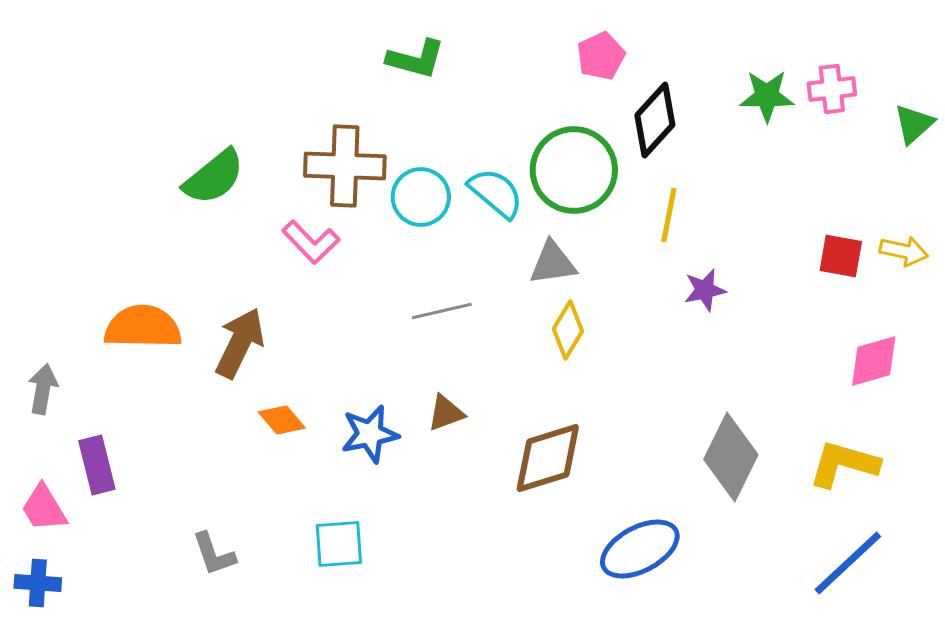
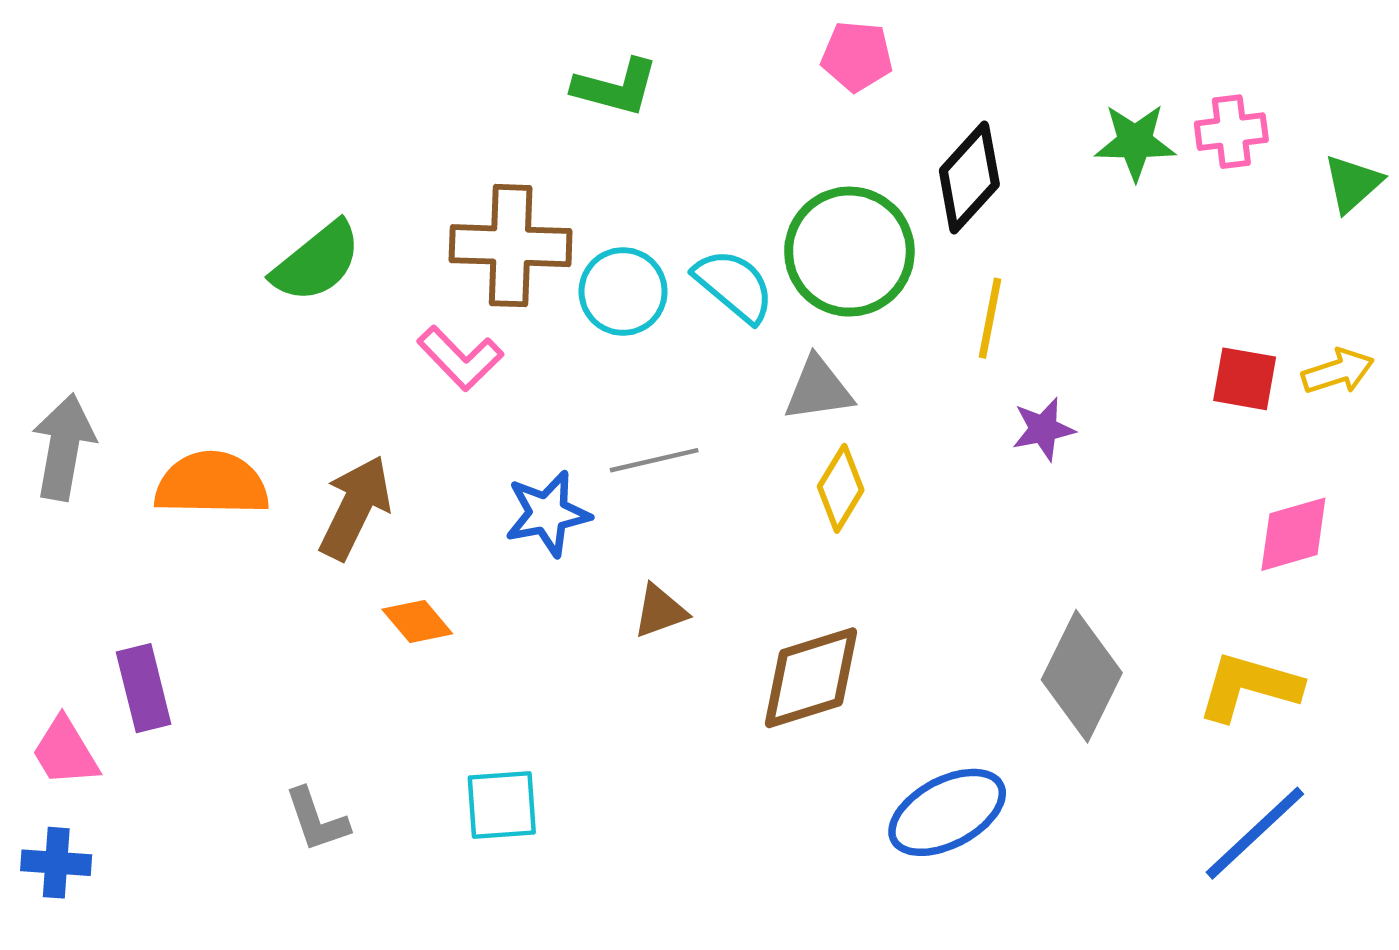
pink pentagon: (601, 56) -> (857, 56), moved, turned 30
yellow arrow: (904, 251) -> (1338, 371), turned -30
gray arrow: (43, 389) -> (64, 447), moved, size x1.4
blue star: (370, 434) -> (548, 513), moved

